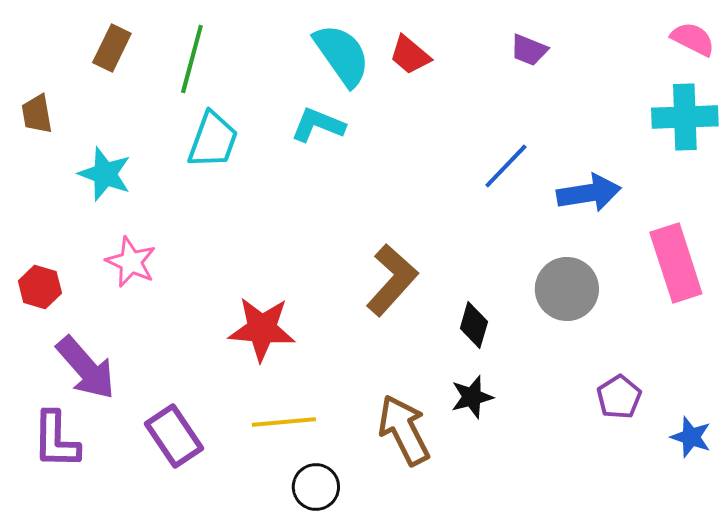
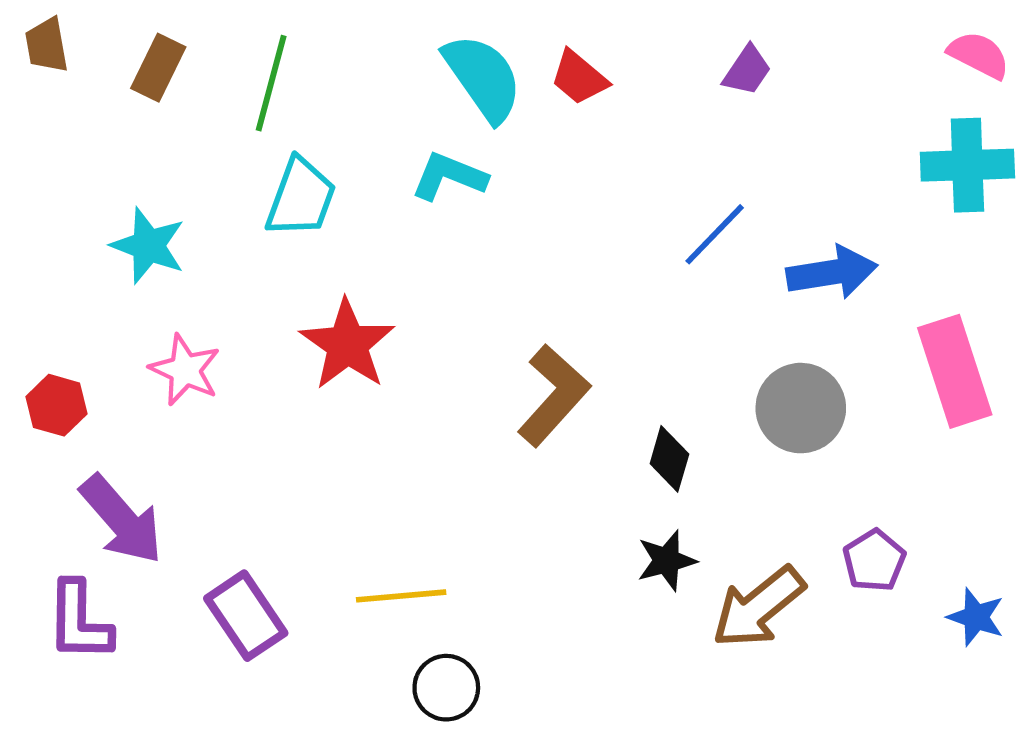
purple trapezoid: (529, 50) -> (747, 71), turned -78
brown trapezoid: (37, 114) -> (47, 45), moved
red star: (262, 329) -> (347, 344), moved, turned 30
brown arrow: (404, 430) -> (758, 607), moved, turned -102

